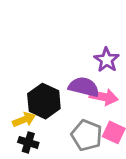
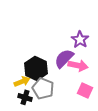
purple semicircle: (84, 87) -> (64, 58), turned -60
gray pentagon: (87, 135) -> (43, 88), moved

